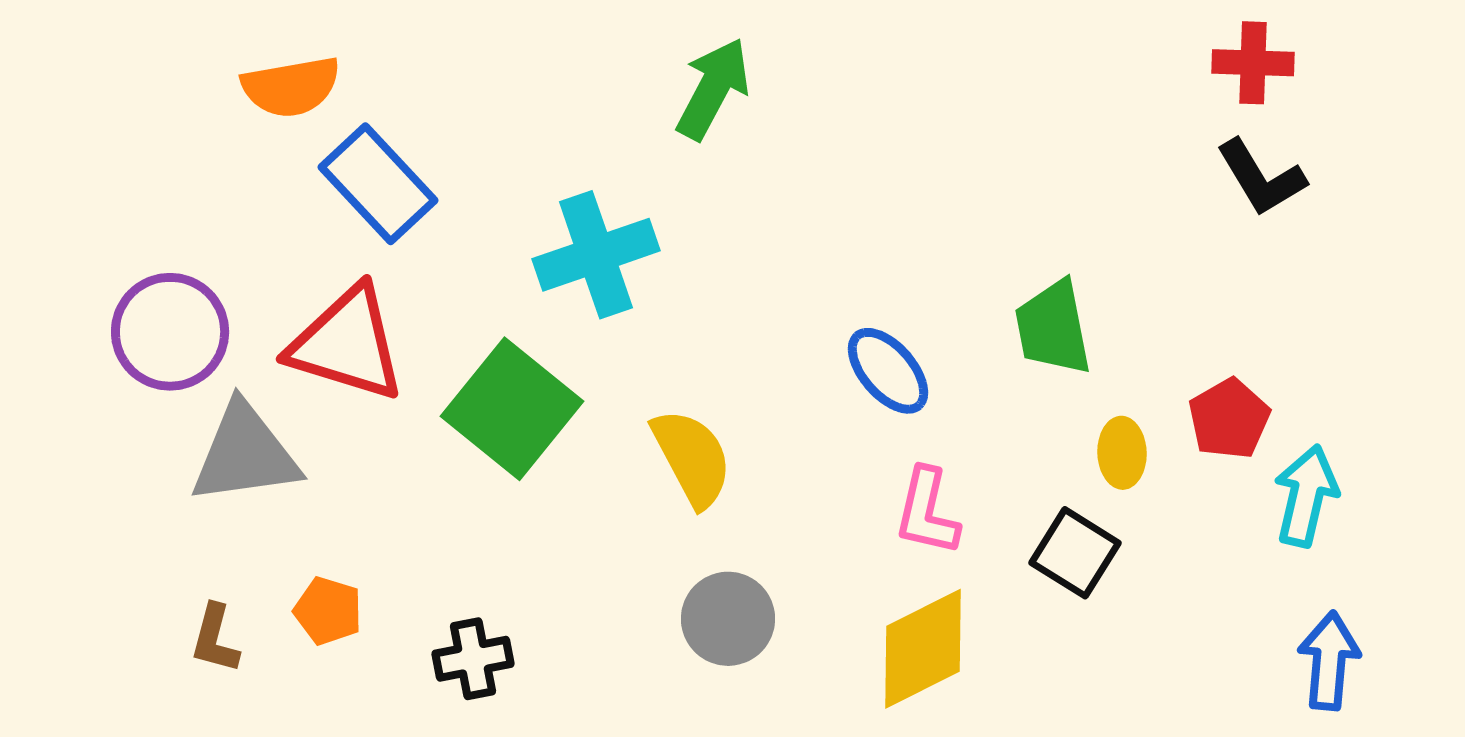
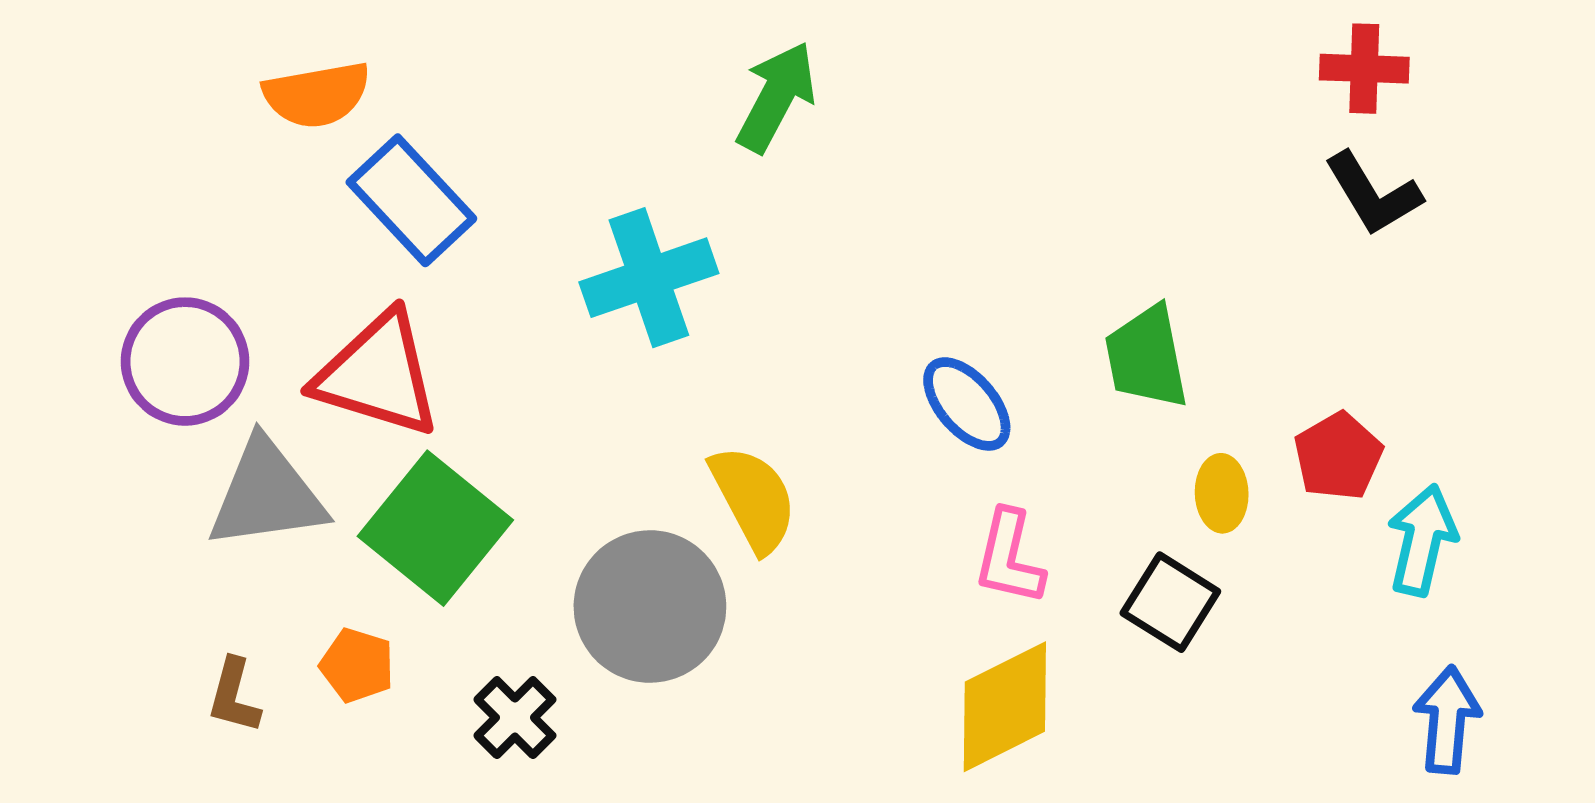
green square: (512, 409) -> (435, 528), moved
gray circle: (728, 619) -> (650, 607), moved, size x1.5
black cross: (473, 659) -> (515, 718), turned -34

